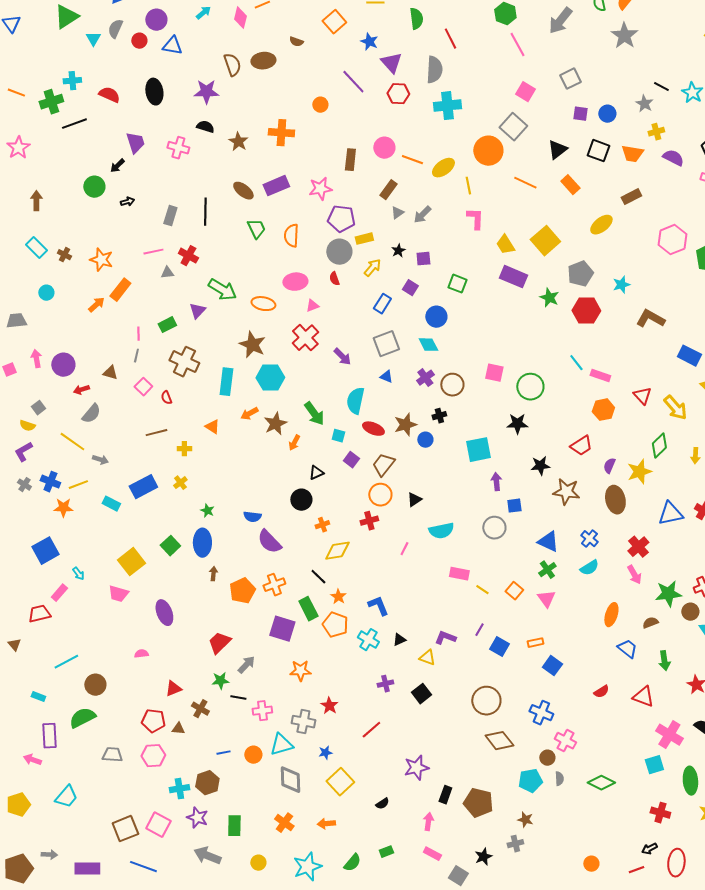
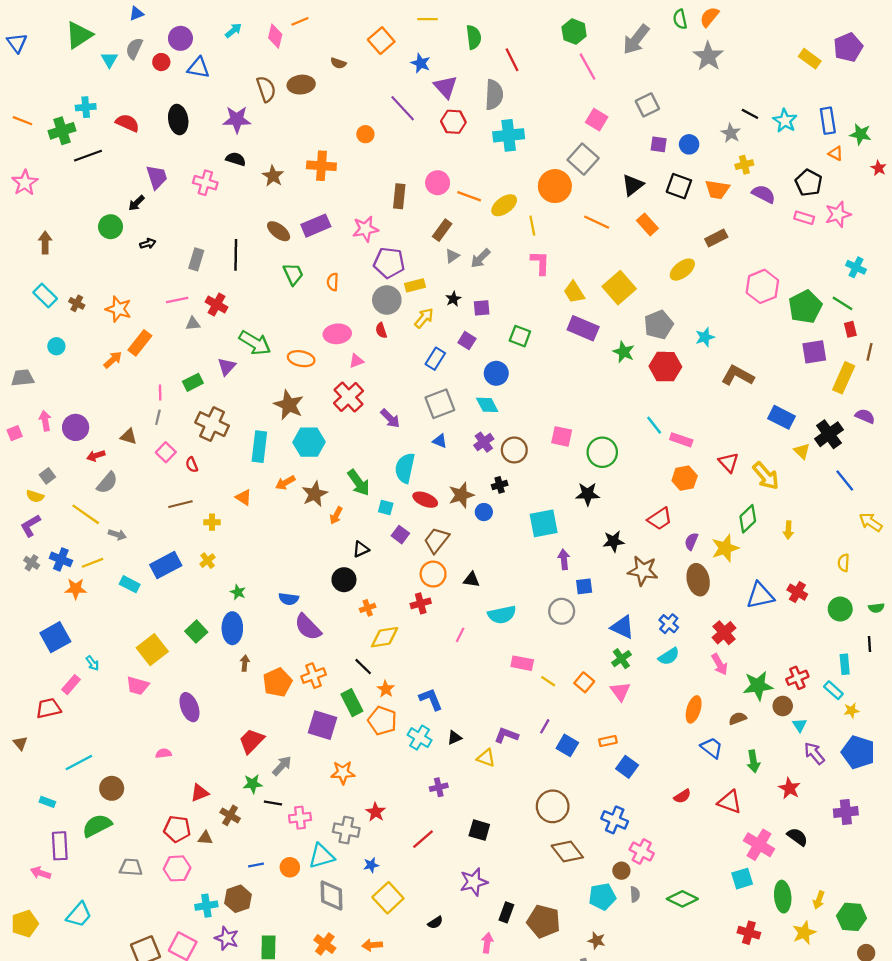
orange semicircle: (291, 236) -> (333, 282), size x0.7
black triangle: (414, 500) -> (471, 580), turned 42
black square: (421, 694) -> (479, 830), moved, turned -36

